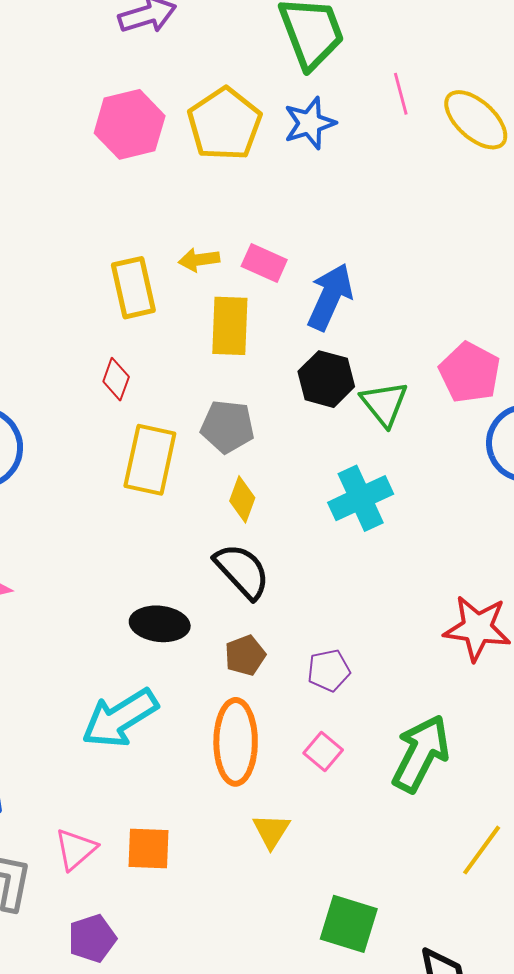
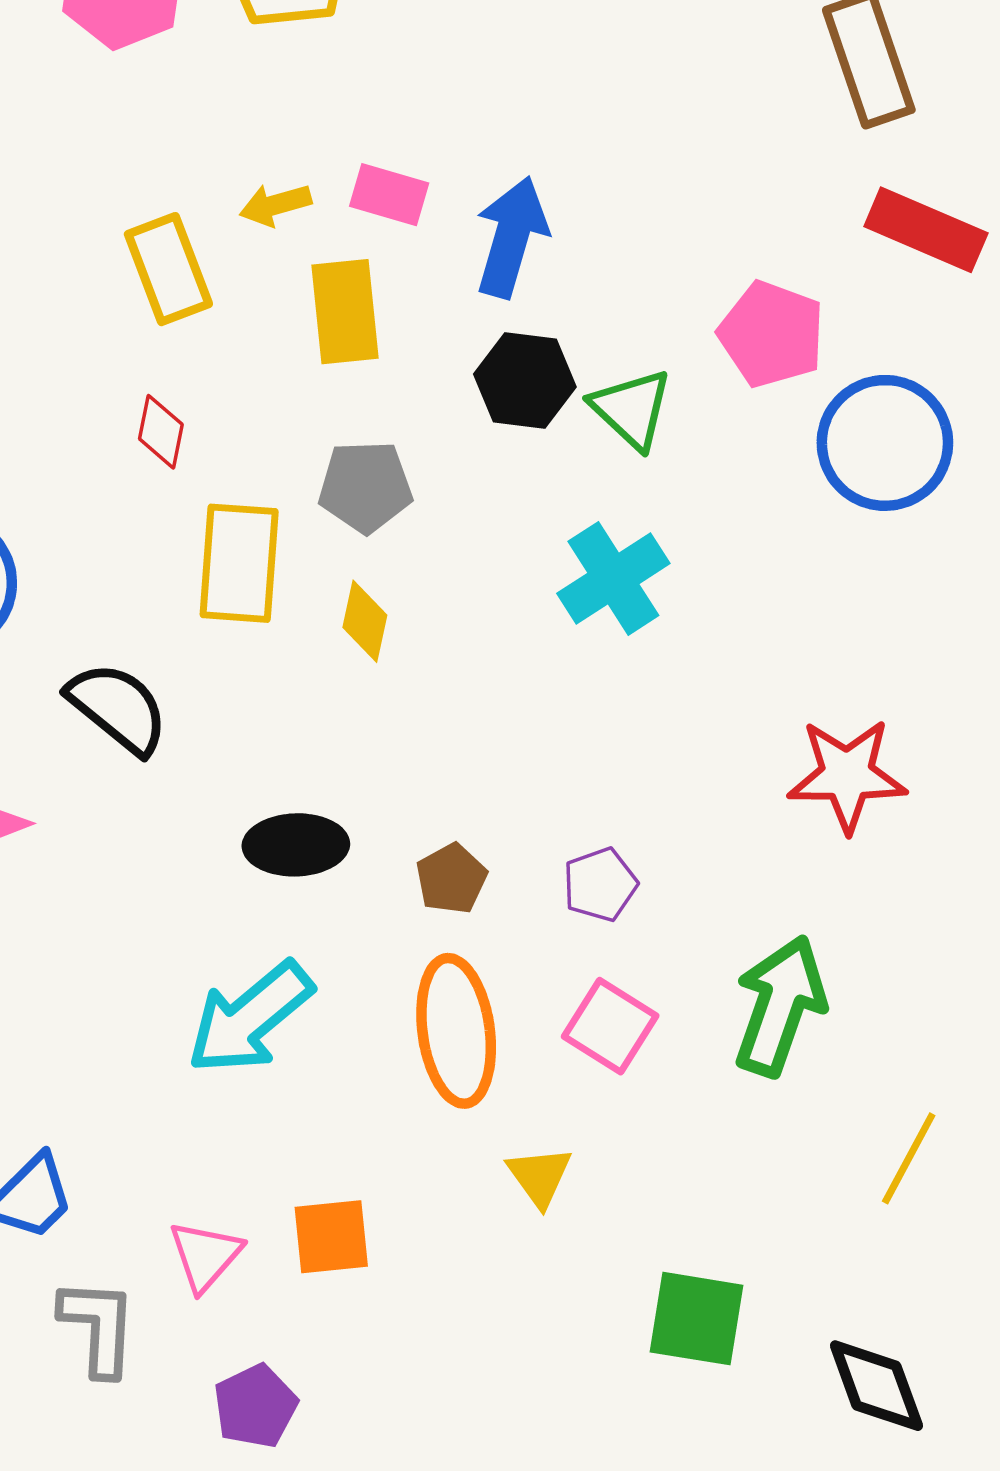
yellow diamond: (242, 499) -> (365, 621), moved
black semicircle: (242, 571) -> (118, 708), moved
pink square: (323, 751) -> (610, 1026), size x1.4

